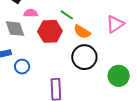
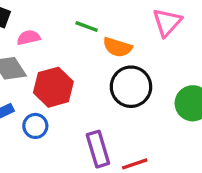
red hexagon: (50, 31) -> (53, 87), moved

